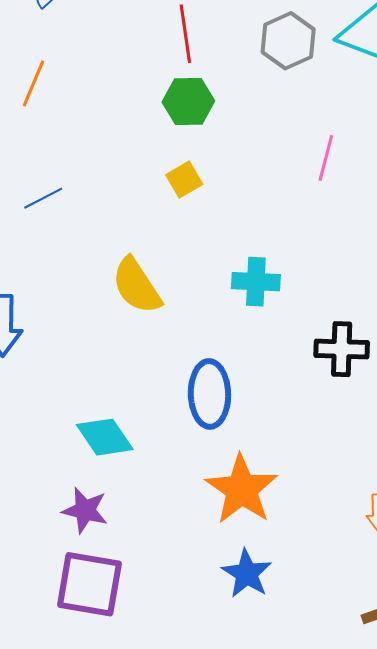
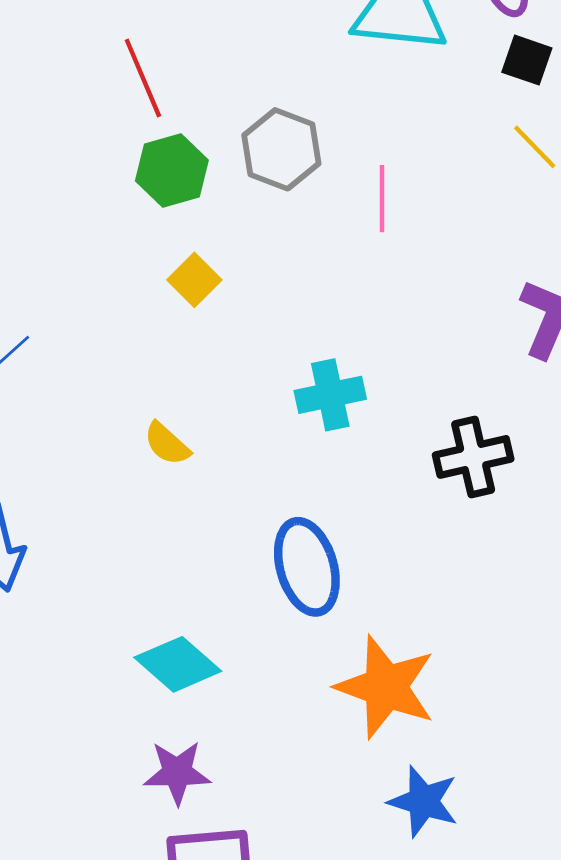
gray hexagon: (288, 41) -> (281, 149), moved
yellow semicircle: (137, 286) -> (167, 444), size x0.6

